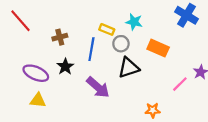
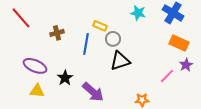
cyan star: (134, 22) -> (138, 13), moved
orange rectangle: (158, 48) -> (179, 43), moved
black star: (65, 67) -> (65, 78), moved
purple arrow: (98, 87) -> (93, 92), moved

